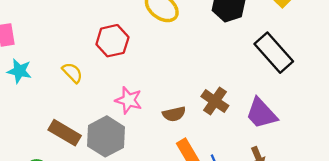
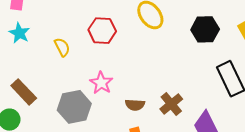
brown rectangle: (65, 133) -> (24, 92), moved

